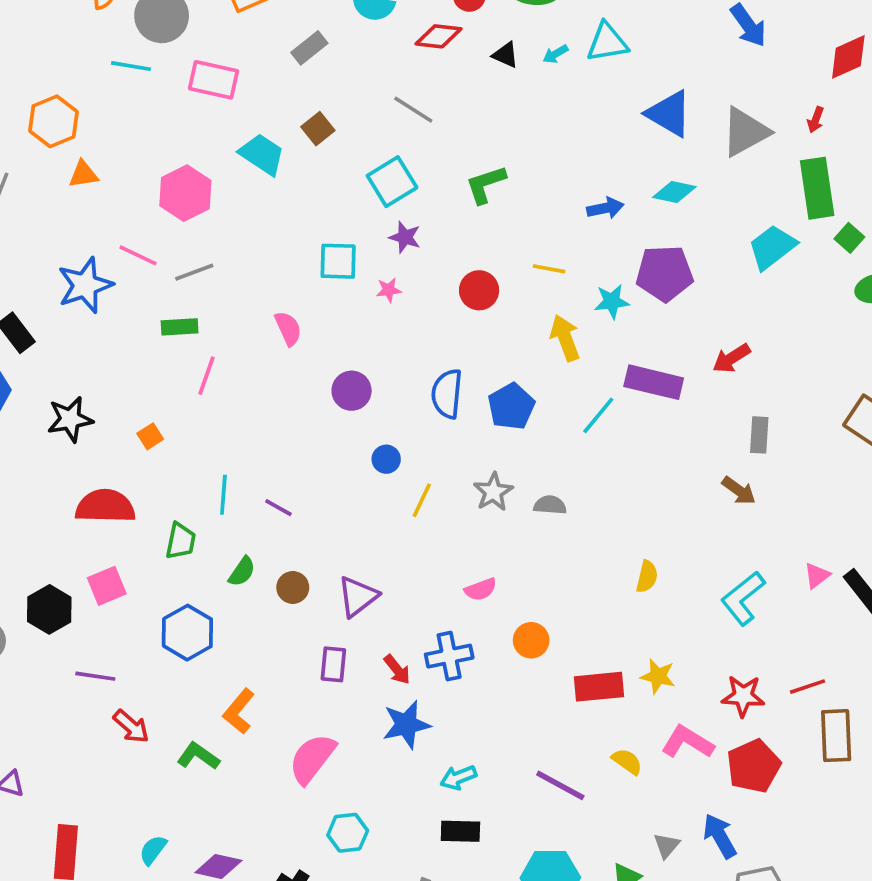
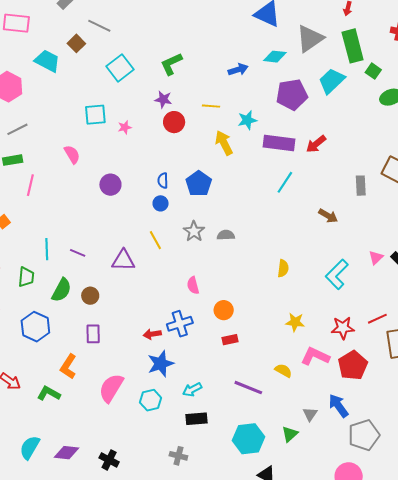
gray line: (413, 110) -> (99, 26), moved
gray triangle: (745, 132) -> (310, 39), moved
purple star: (405, 237) -> (163, 99), moved
purple pentagon: (664, 273) -> (292, 95), moved
purple rectangle: (654, 382) -> (279, 143), moved
blue semicircle: (447, 394) -> (163, 181), size x0.6
cyan line: (598, 415) -> (285, 182), moved
gray rectangle: (759, 435) -> (361, 186), moved
blue circle: (386, 459) -> (161, 203), moved
yellow line: (422, 500) -> (155, 240), turned -48
green semicircle: (242, 572) -> (62, 290), size x1.4
pink semicircle: (481, 589) -> (193, 285), turned 102
purple triangle: (358, 596) -> (123, 260), moved, turned 45
purple rectangle: (333, 664) -> (93, 334), moved
red arrow: (397, 669) -> (152, 334), turned 126
red rectangle: (599, 687) -> (230, 340), moved, size x0.6
cyan hexagon: (348, 833) -> (151, 400), moved
cyan semicircle: (153, 850) -> (30, 448), size x1.4

